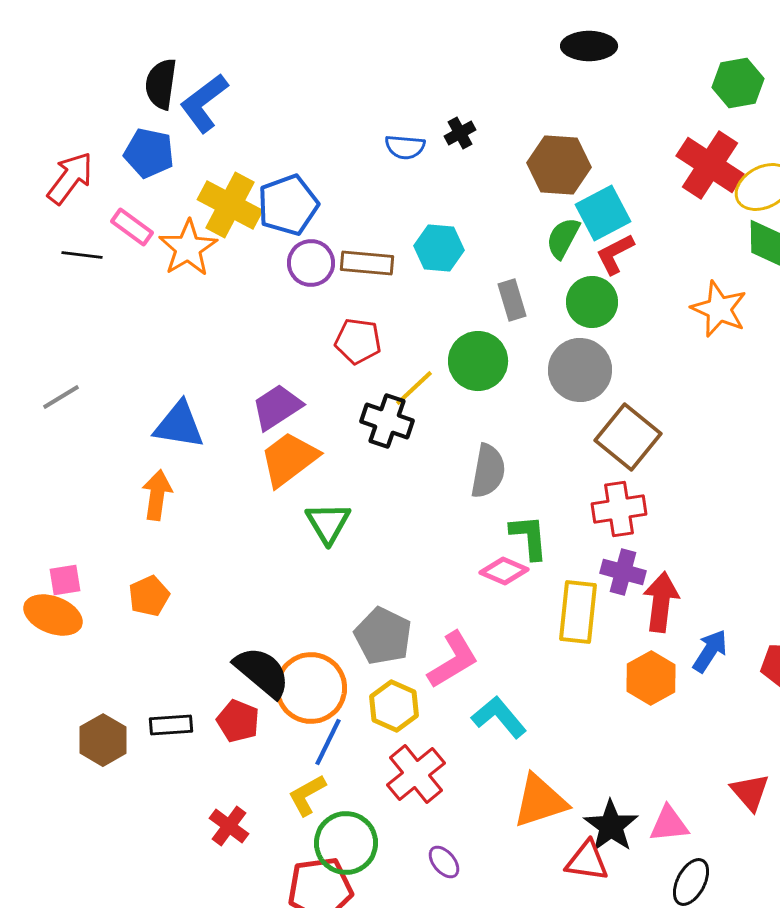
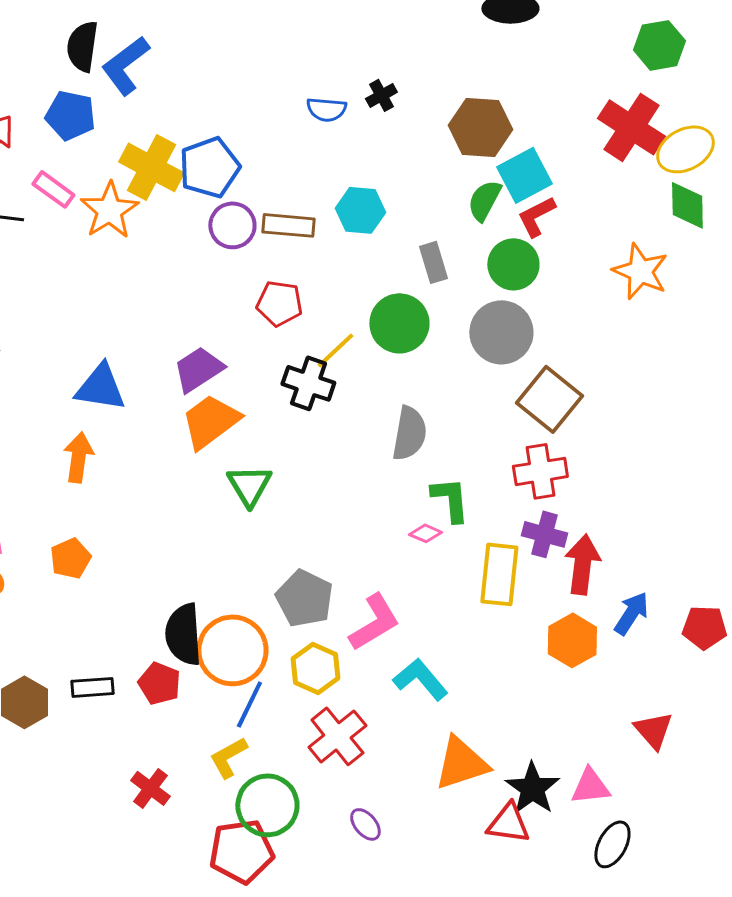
pink diamond: (504, 571) -> (425, 533), size x0.7
black semicircle: (262, 672) -> (183, 634), turned -134
red triangle: (750, 792) -> (653, 730), moved

